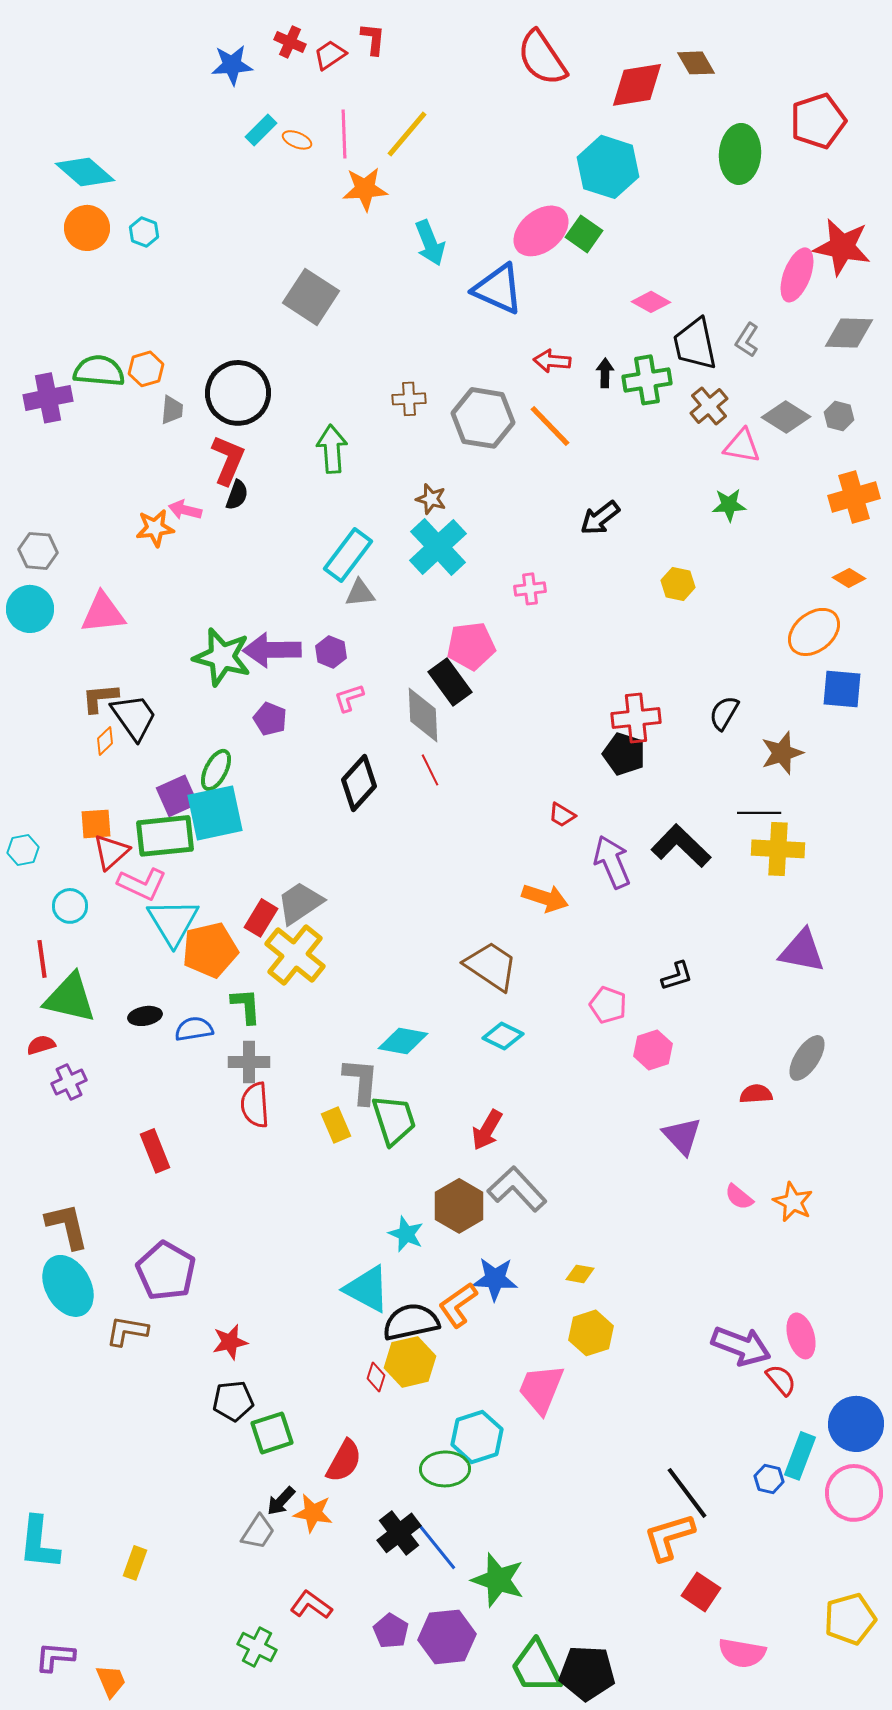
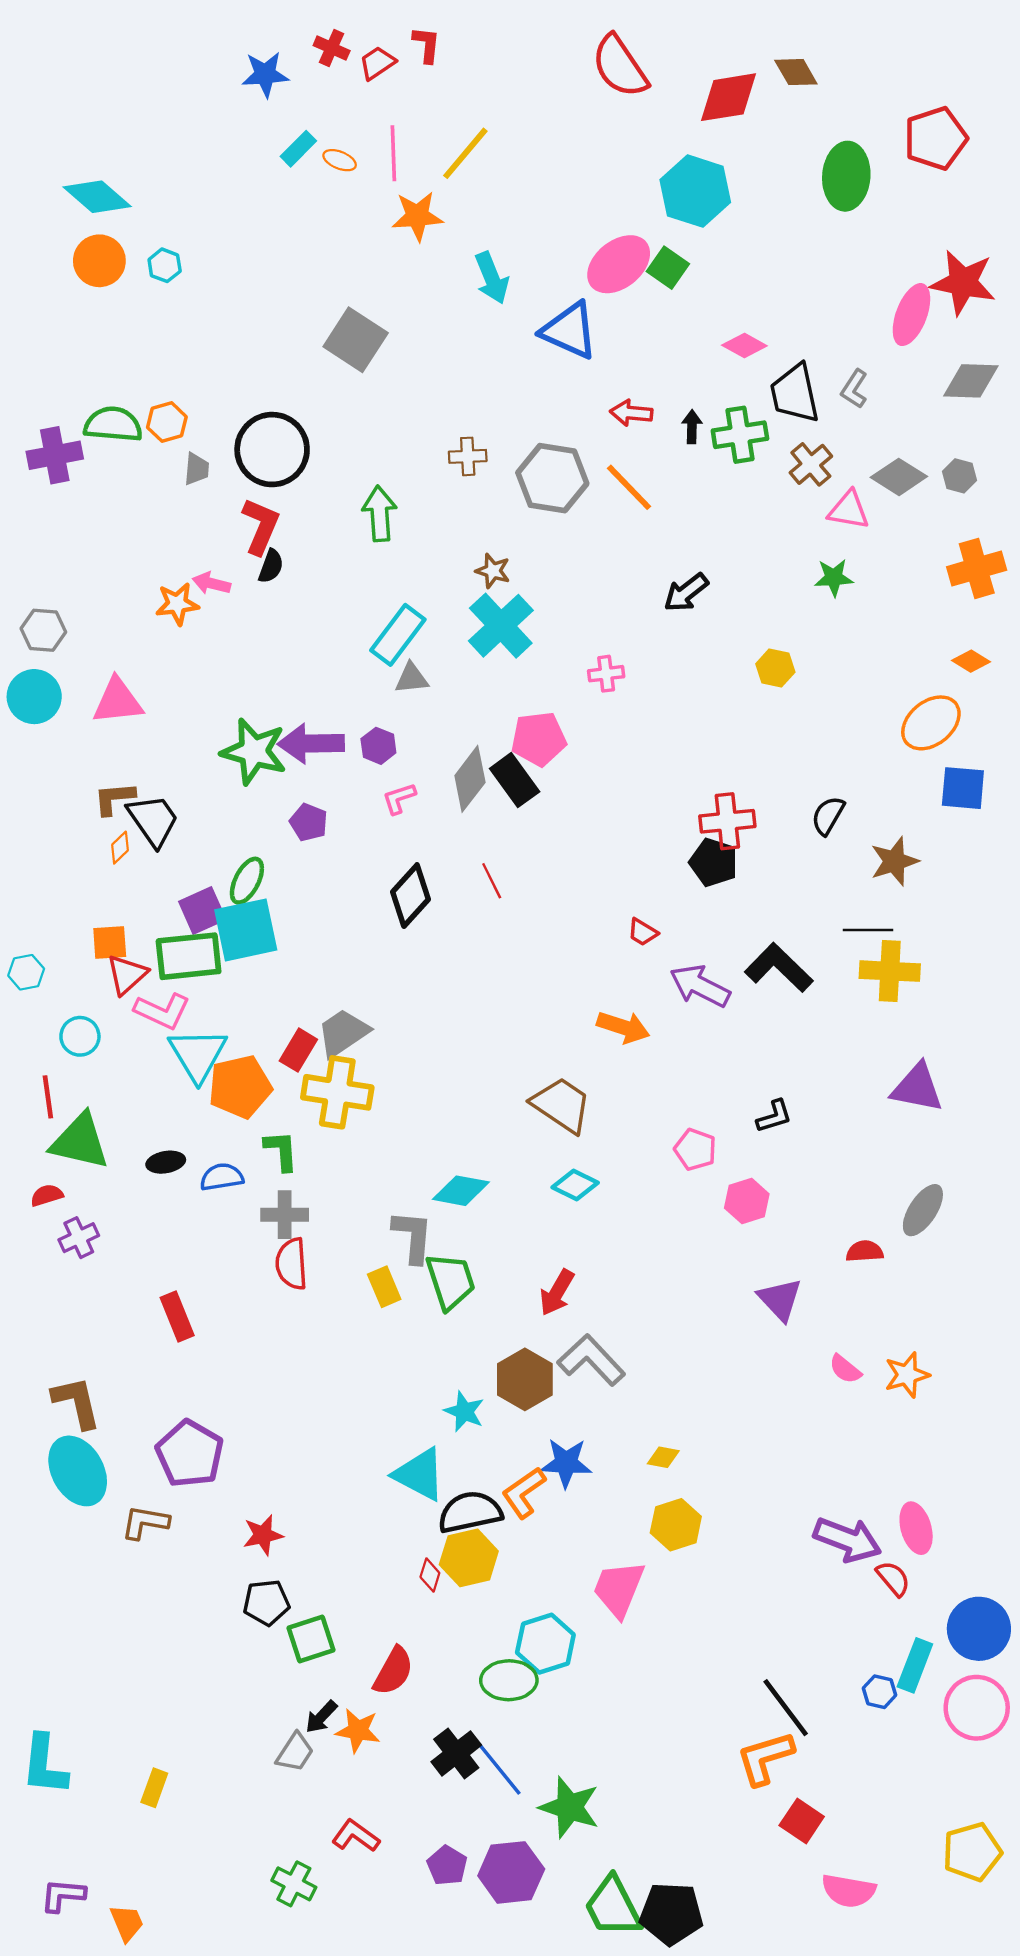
gray diamond: (423, 715) -> (470, 779), moved, turned 40
purple arrow: (612, 862) -> (700, 986), turned -40
yellow cross: (295, 955) -> (337, 1092), turned -30
orange star: (793, 1202) -> (907, 1375), turned 30

